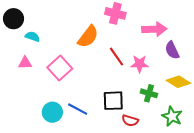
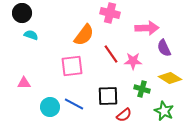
black circle: (14, 19) -> (22, 13), moved
pink triangle: (25, 63) -> (24, 83), moved
pink square: (60, 68) -> (72, 66), moved, turned 35
red semicircle: (130, 121) -> (124, 115), turned -56

